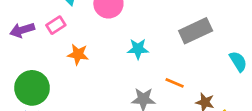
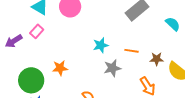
cyan star: (138, 49) -> (101, 45), moved
orange star: (78, 54) -> (60, 68), moved

